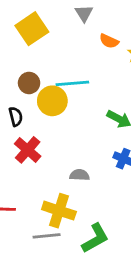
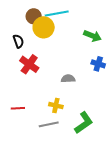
brown circle: (29, 83) -> (34, 16), moved
yellow cross: (59, 211) -> (56, 106), size x0.6

